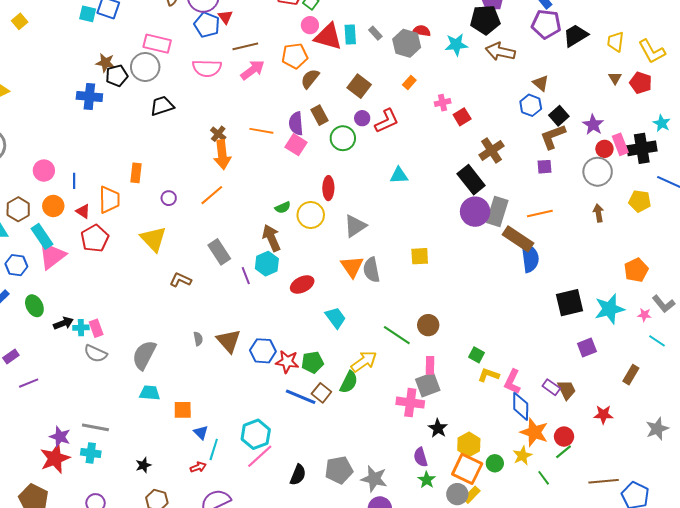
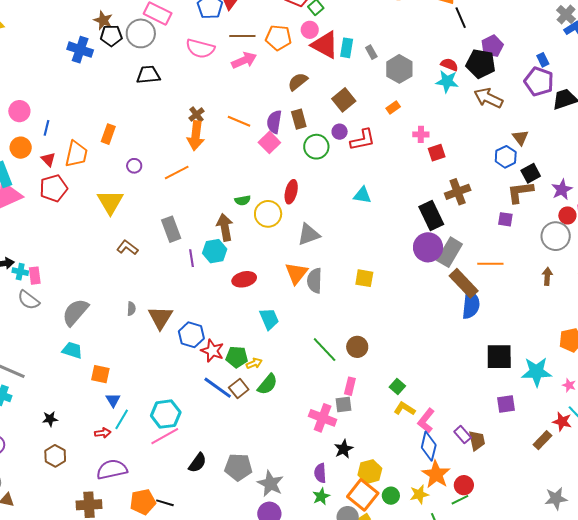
red semicircle: (422, 31) -> (449, 65), moved
orange pentagon: (295, 56) -> (278, 38), moved
yellow arrow: (364, 361) -> (254, 363), moved, size x0.6
gray square: (428, 385) -> (343, 405), size x0.7
red star: (603, 415) -> (562, 422), moved

